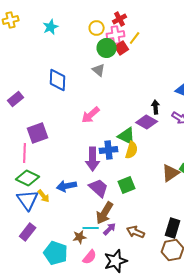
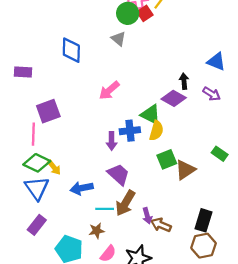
purple rectangle: (16, 99) -> (23, 72), turned 42
purple arrow: (93, 159) -> (112, 141), size x0.7
brown triangle: (171, 173) -> (185, 170), moved
green square: (127, 185) -> (167, 159), moved
blue arrow: (67, 186) -> (82, 188), moved
yellow arrow: (44, 196) -> (54, 167), moved
cyan line: (91, 228) -> (105, 209), moved
purple arrow: (110, 229) -> (147, 216), moved, turned 120

